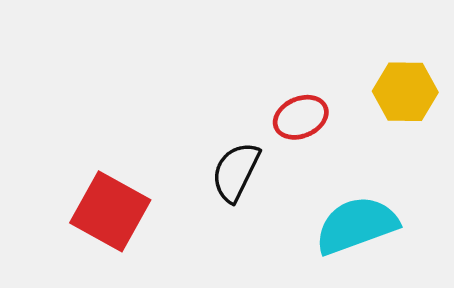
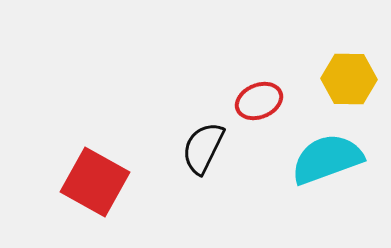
cyan semicircle: (357, 225) -> (327, 159), moved

